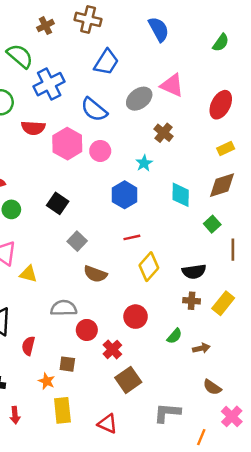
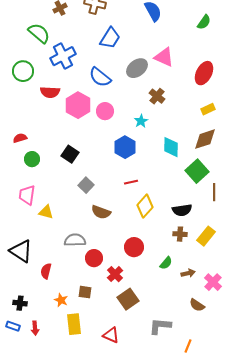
green square: (212, 224) -> (197, 171), size x1.6
brown square: (67, 364) -> (85, 292), moved
pink cross: (232, 416) -> (213, 282), moved

